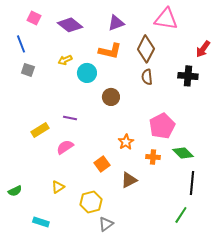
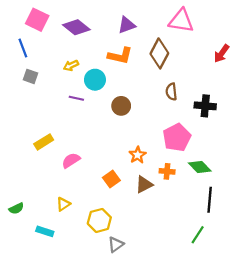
pink square: (34, 18) -> (37, 20), size x1.5
black cross: (188, 76) -> (205, 106), moved
brown semicircle: (147, 77) -> (171, 92), moved
purple line: (70, 118) -> (76, 98), moved
brown triangle: (129, 180) -> (144, 184), moved
cyan rectangle: (41, 222) -> (45, 231), moved

